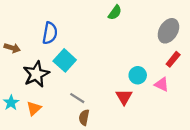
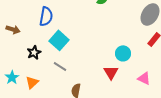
black star: (36, 74) -> (34, 52), size x0.6
pink triangle: (162, 84) -> (144, 78), moved
gray line: (77, 98) -> (60, 66), moved

